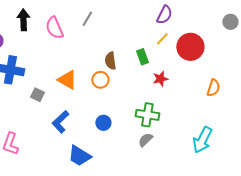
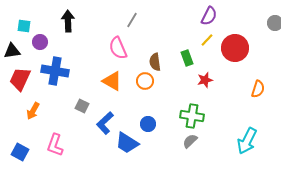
pink semicircle: (54, 28) -> (118, 48), moved
gray square: (37, 95) -> (82, 106), moved
blue trapezoid: (79, 156) -> (127, 143), moved

